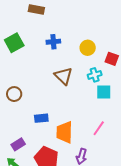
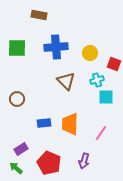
blue cross: (53, 42) -> (56, 47), size x1.6
green square: (14, 43) -> (17, 48), turned 30
orange trapezoid: (64, 132) -> (70, 124), moved

